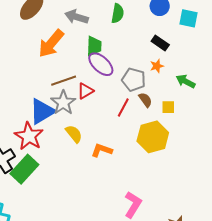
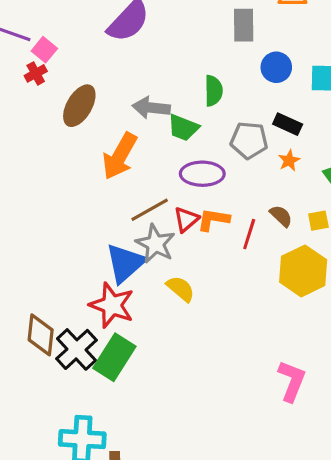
green trapezoid: (94, 46) -> (183, 128), moved, turned 120
purple ellipse: (101, 64) -> (202, 174), turned -32
gray pentagon: (134, 80) -> (249, 140), moved
orange L-shape: (102, 150) -> (213, 220), moved

